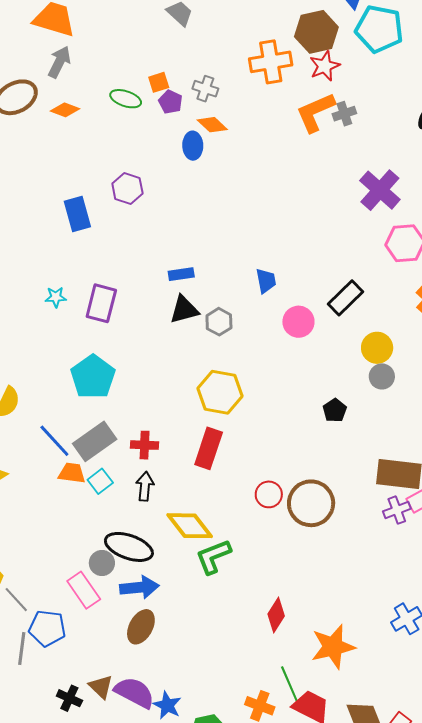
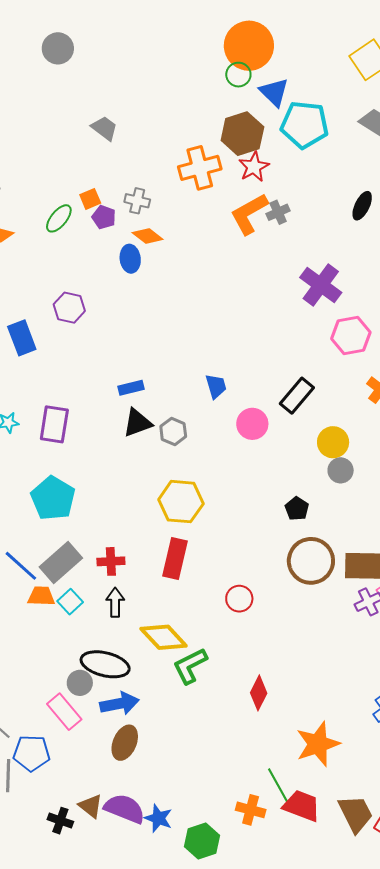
green ellipse: (126, 99) -> (59, 218), turned -64
brown circle: (311, 503) -> (311, 561), moved
red diamond: (276, 615) -> (259, 693), moved

